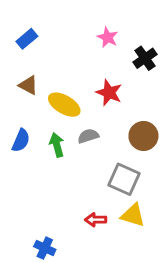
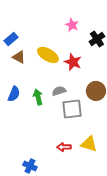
blue rectangle: (27, 39) -> (11, 39), moved
yellow ellipse: (64, 105) -> (48, 55), moved
gray square: (124, 179) -> (72, 109), moved, turned -30

